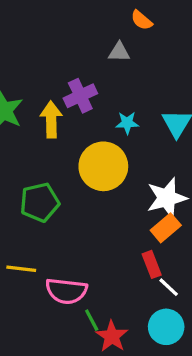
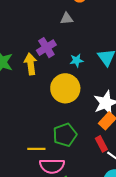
green pentagon: (40, 202) -> (65, 135), moved
yellow line: (21, 269) -> (36, 149), moved

